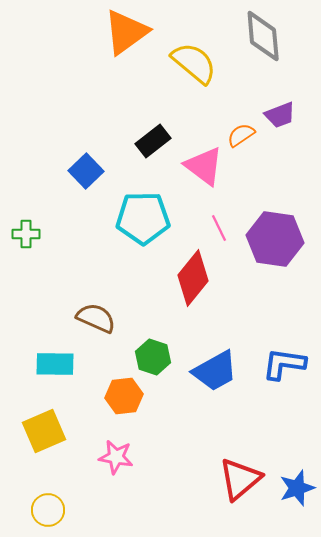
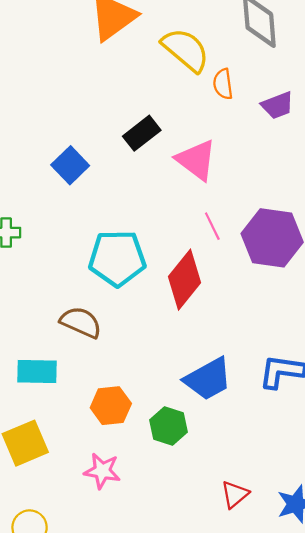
orange semicircle: (241, 135) -> (223, 84), moved, turned -64
cyan pentagon: (143, 218) -> (117, 258), moved
green hexagon: (153, 357) -> (168, 426), moved
red triangle: (240, 479) -> (235, 494), size x0.6

